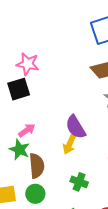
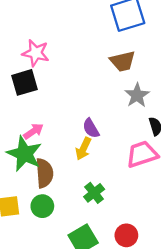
purple semicircle: (76, 127) -> (91, 128), size x0.7
green star: (19, 150) -> (24, 154), size x1.4
green cross: (79, 182) -> (94, 193), turned 30

